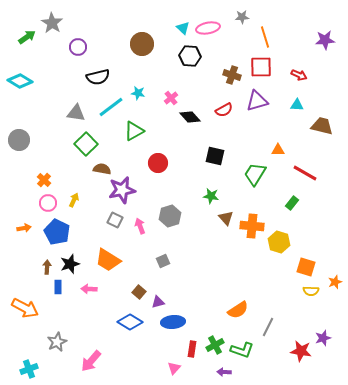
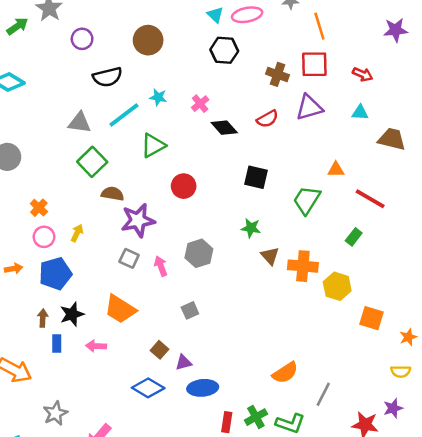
brown circle: (142, 44) -> (148, 40), moved
blue pentagon: (57, 232) -> (55, 274), turned 30
yellow semicircle: (311, 291) -> (401, 371), moved

